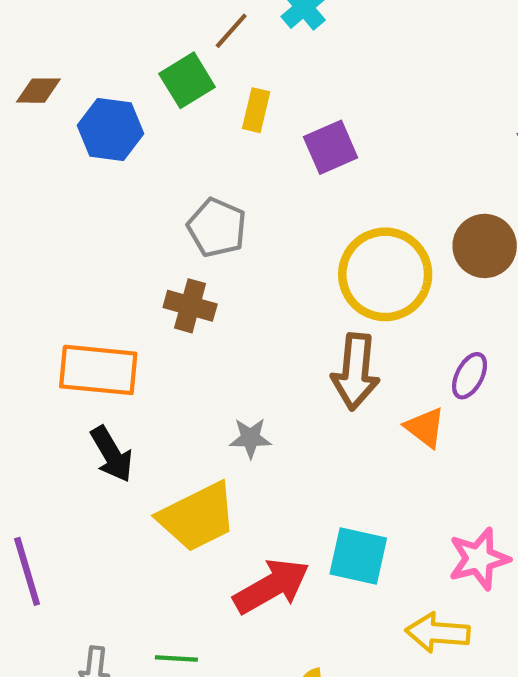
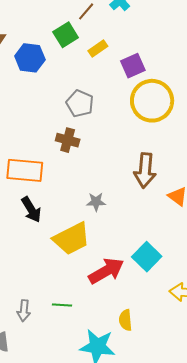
yellow rectangle: (256, 110) -> (98, 48), turned 42
yellow circle: (385, 274) -> (152, 101), moved
cyan square: (358, 556) -> (147, 257), turned 32

